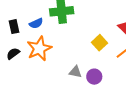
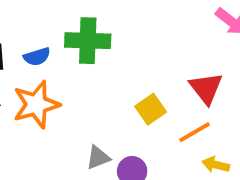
gray triangle: (75, 72) -> (98, 158), turned -40

